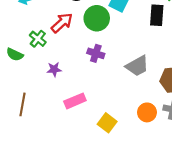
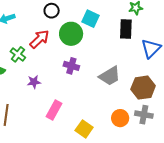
pink rectangle: (75, 101) -> (54, 110), turned -36

